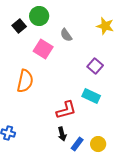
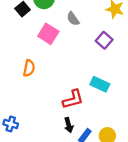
purple square: (95, 66) -> (104, 40), moved
orange semicircle: (25, 81) -> (29, 68), size x0.7

